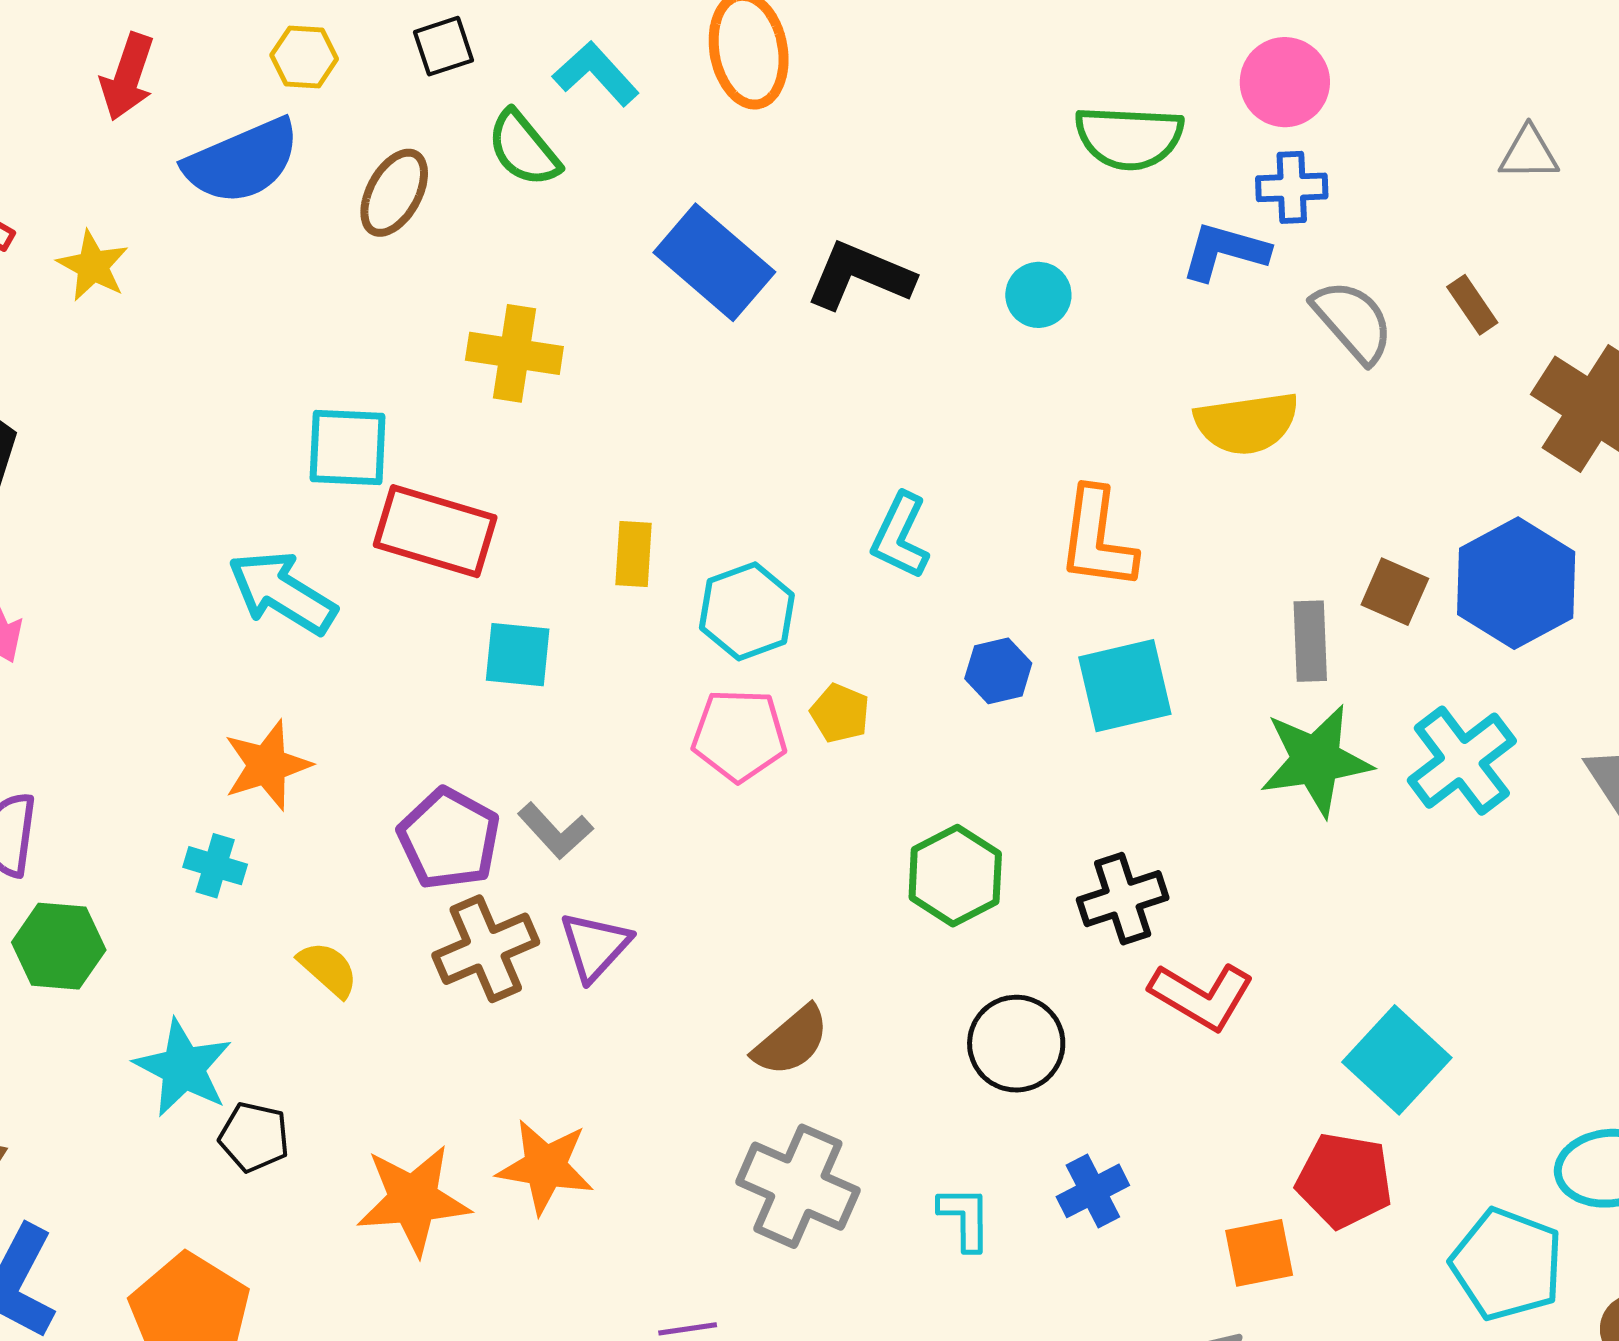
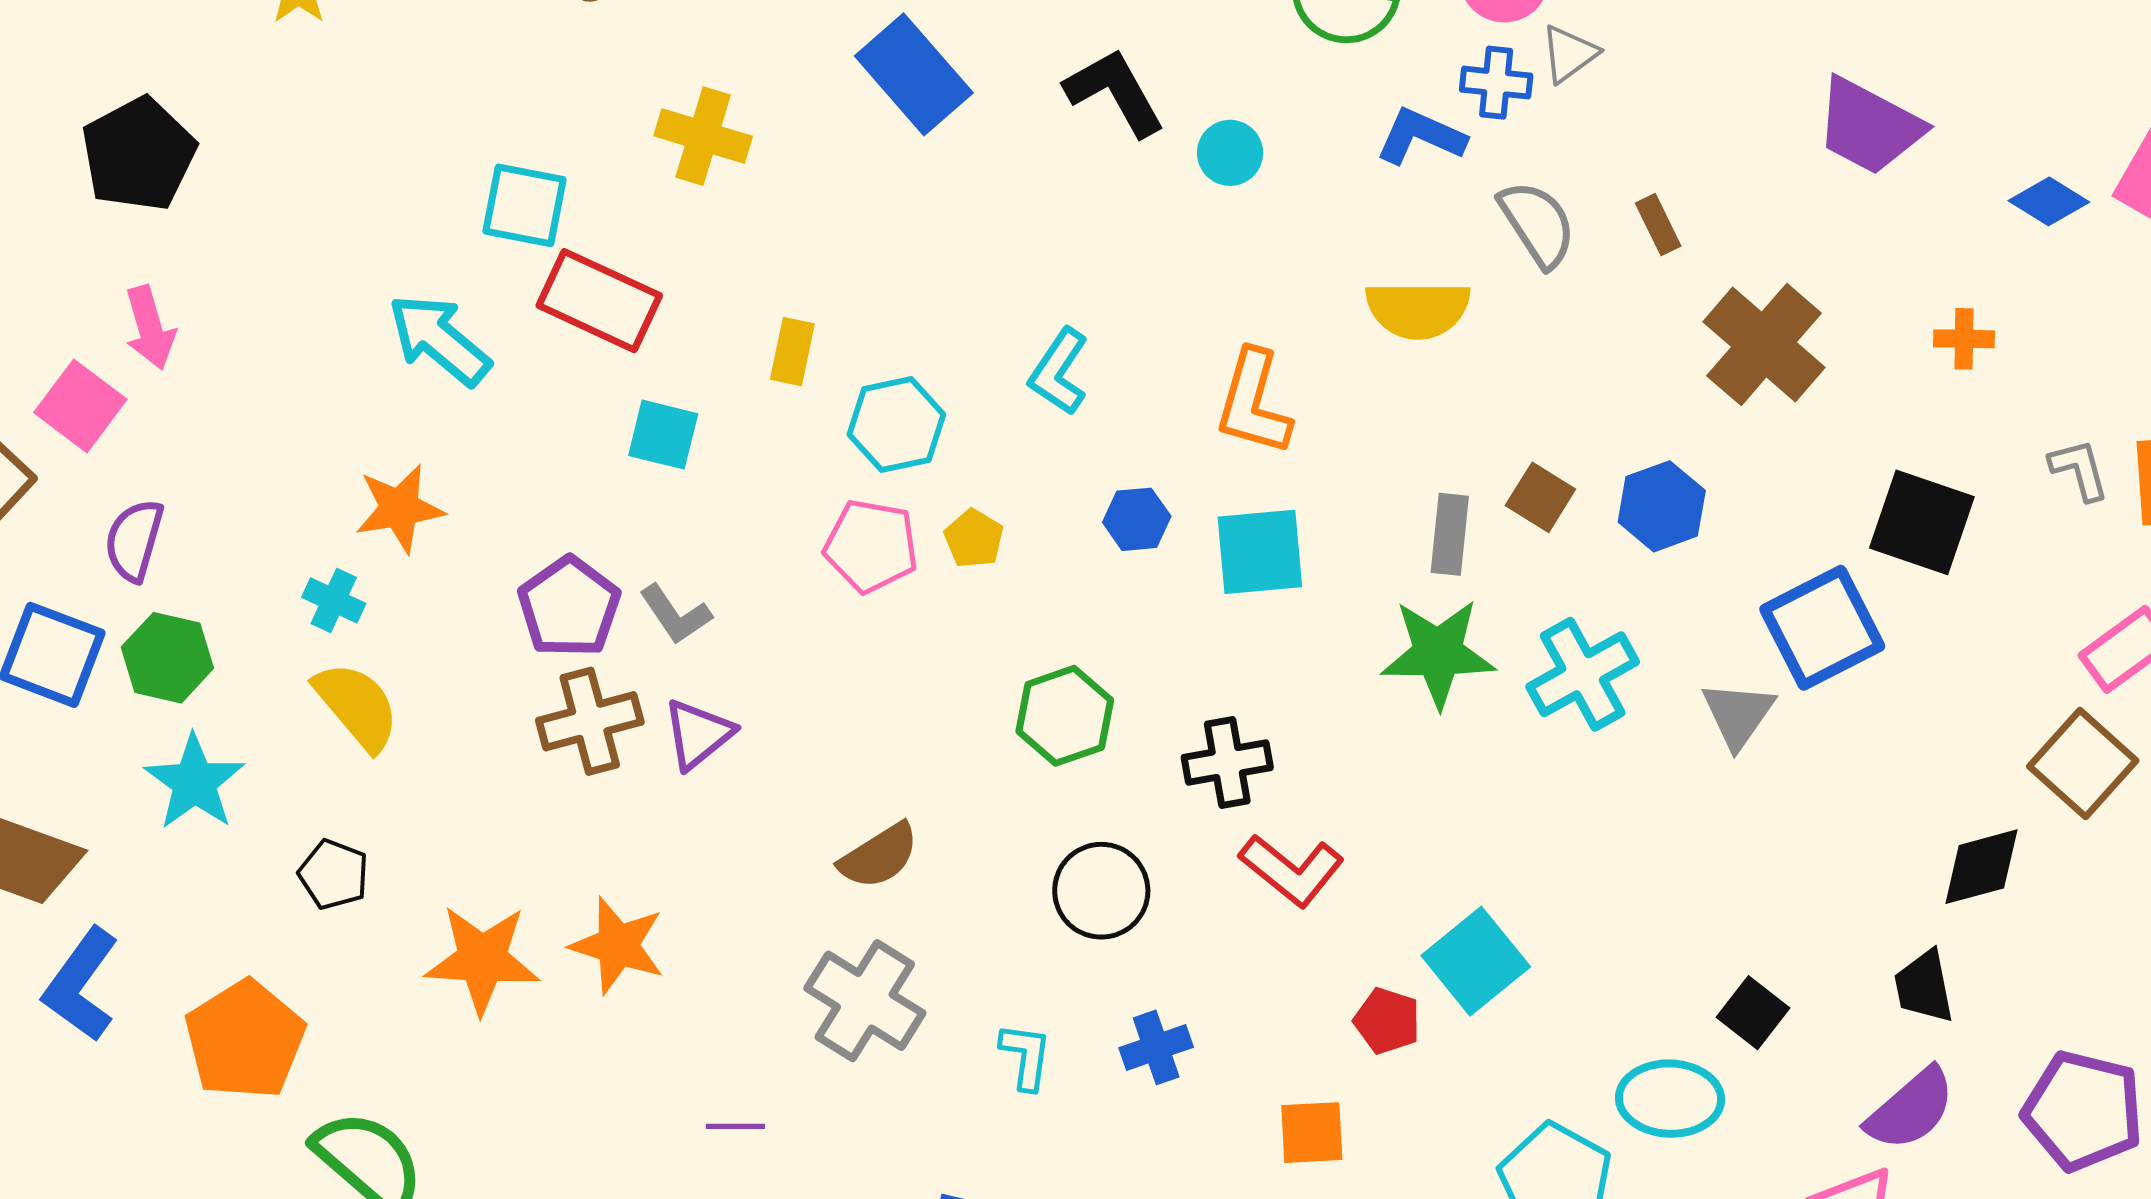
gray triangle: (1529, 153) -> (1569, 54), moved, turned -44
black L-shape: (860, 276) -> (1115, 92), moved, turned 30
blue hexagon: (1516, 583) -> (1662, 506), size x0.7
yellow semicircle: (328, 969) -> (357, 706), moved, size x1.5
cyan star: (183, 1068) -> (194, 782), moved
red pentagon: (1344, 1180) -> (1387, 1021), moved, size x0.7

